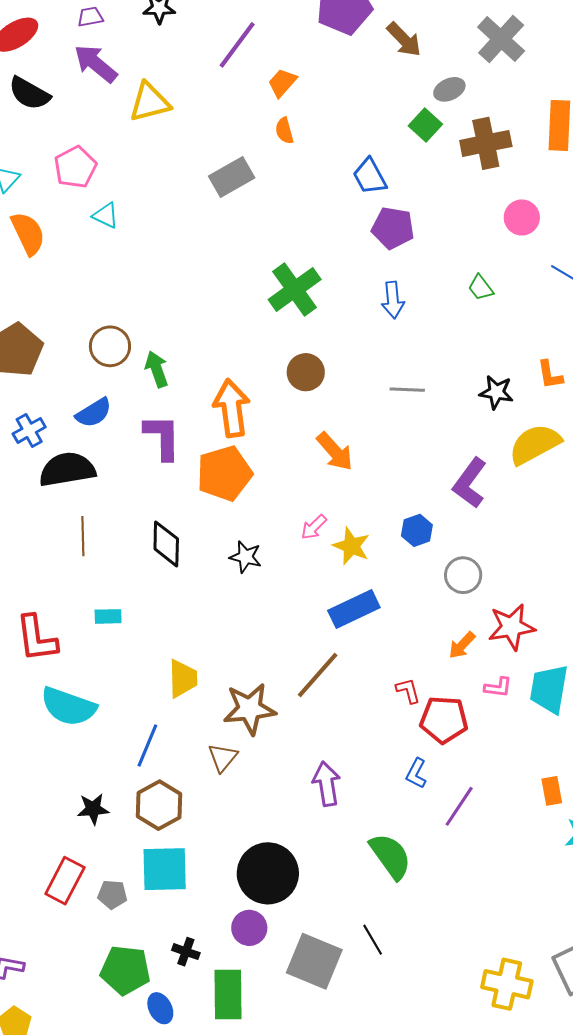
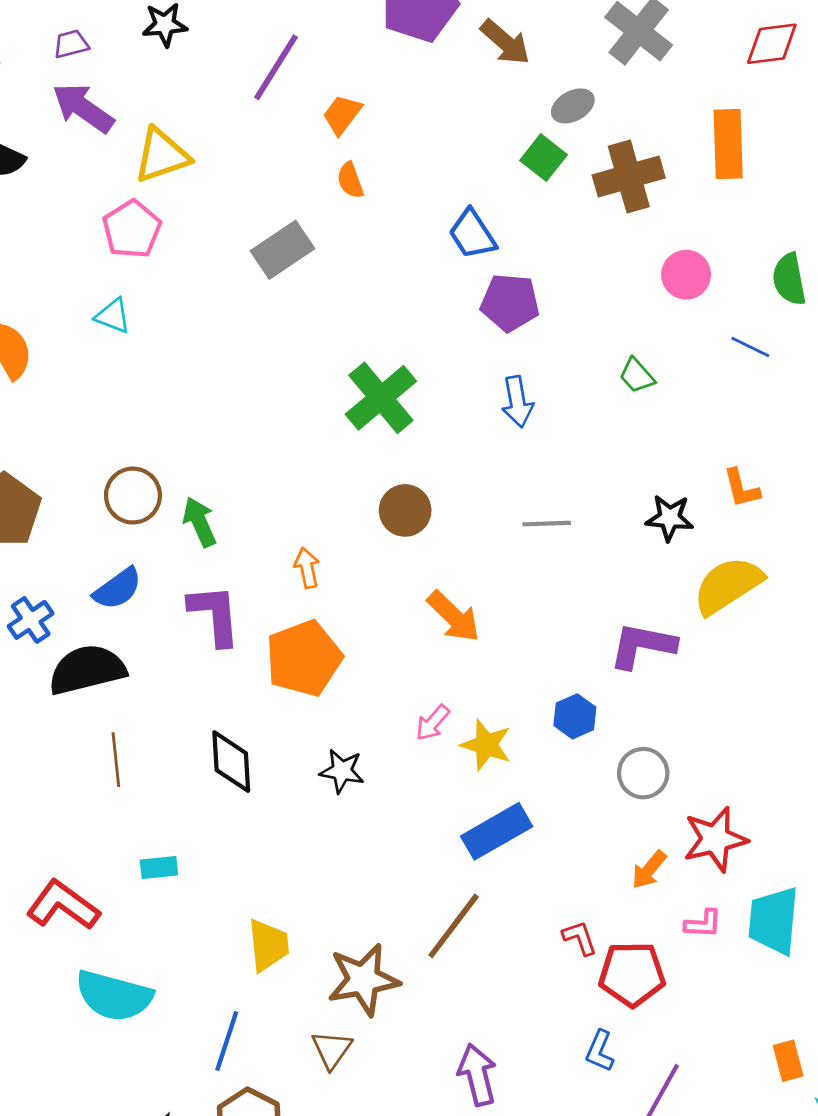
pink pentagon: (75, 167) -> (132, 229), moved
orange arrow: (232, 408) -> (307, 568), size x0.5
purple L-shape: (470, 483) -> (642, 646), turned 69
red L-shape: (37, 638) -> (63, 905), turned 138

